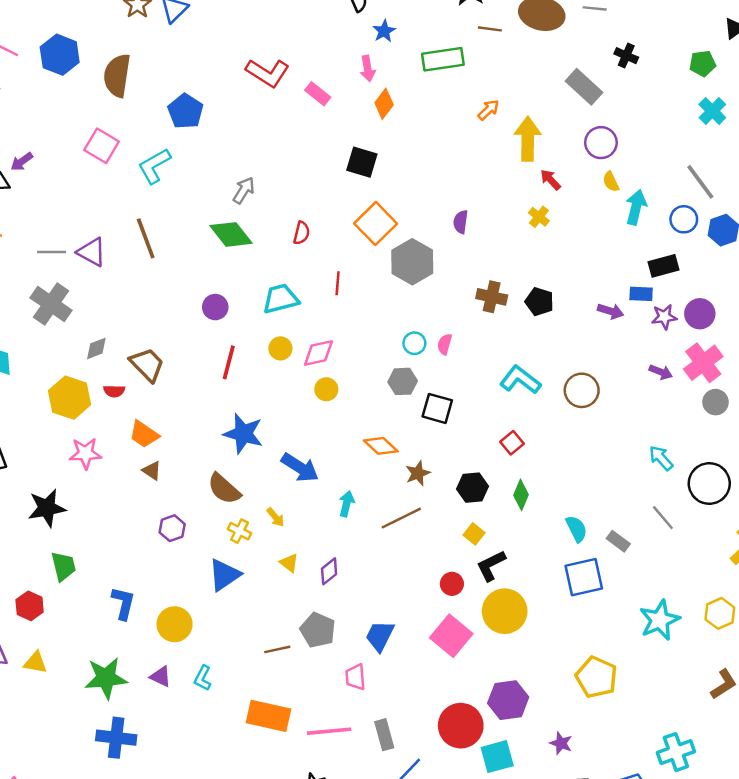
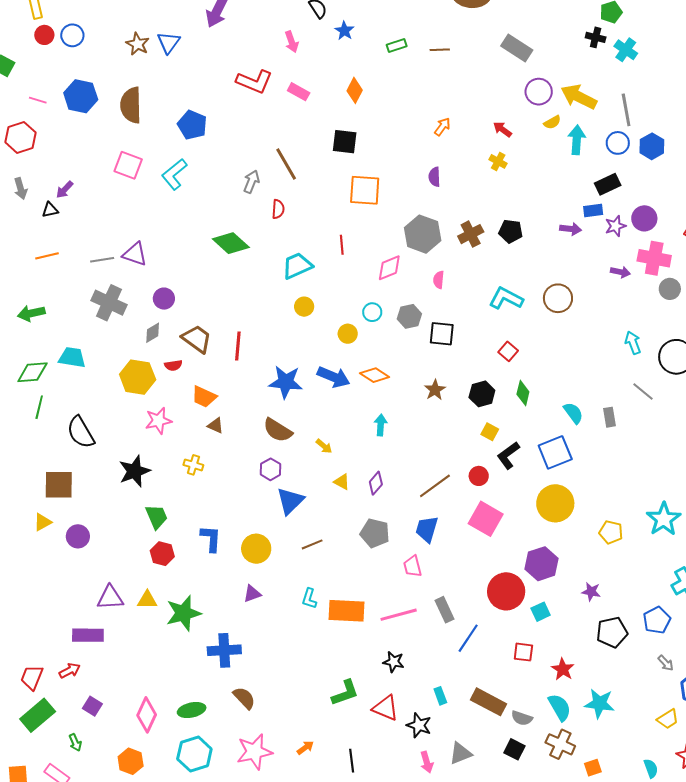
brown line: (490, 29) -> (440, 50), moved
black cross: (626, 56) -> (596, 37), moved
green rectangle: (443, 59) -> (397, 46), size x0.6
pink arrow: (368, 69) -> (292, 42), moved
orange arrow: (488, 110) -> (442, 127), moved
yellow arrow: (528, 139) -> (579, 97), moved, turned -54
yellow semicircle: (611, 182) -> (552, 122), turned -84
gray line: (700, 182) -> (626, 110), turned 36
orange square: (376, 224) -> (365, 190), turned -32
red semicircle: (302, 233) -> (278, 209), moved
green diamond: (231, 234) -> (231, 243), moved
brown line: (146, 238) -> (286, 164), moved
gray hexagon: (412, 262) -> (423, 234), moved
brown cross: (492, 297) -> (471, 234), turned -30
purple circle: (215, 307) -> (164, 299), moved
cyan circle: (414, 343) -> (372, 312), moved
pink diamond: (318, 353) -> (389, 268), moved
red line: (229, 362) -> (238, 346), moved
pink cross: (703, 363) -> (654, 258), turned -32
orange diamond: (381, 446) -> (375, 375), moved
cyan arrow: (661, 458) -> (633, 343), turned 30
blue arrow: (300, 468) -> (334, 377), moved
brown line: (401, 518) -> (435, 486), moved
purple hexagon: (172, 528) -> (271, 469), moved
yellow cross: (239, 531) -> (193, 465), moved
gray rectangle: (618, 541) -> (609, 417), turned 54
blue square: (584, 577) -> (555, 452), moved
red hexagon: (30, 606) -> (162, 554), moved
yellow circle: (505, 611) -> (555, 503), moved
cyan star: (660, 620) -> (664, 519), moved
brown line: (277, 649) -> (312, 544), moved
purple triangle: (161, 677) -> (252, 594), turned -36
yellow pentagon: (596, 677) -> (611, 532), size x0.7
green star: (106, 678) -> (184, 613), moved
cyan L-shape: (203, 678) -> (309, 599), moved
cyan square: (497, 757) -> (541, 612), size x0.7

